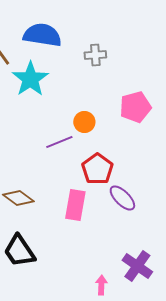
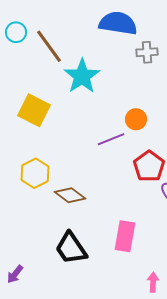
blue semicircle: (42, 35) -> (118, 23), moved
pink rectangle: (75, 205) -> (125, 236), moved

